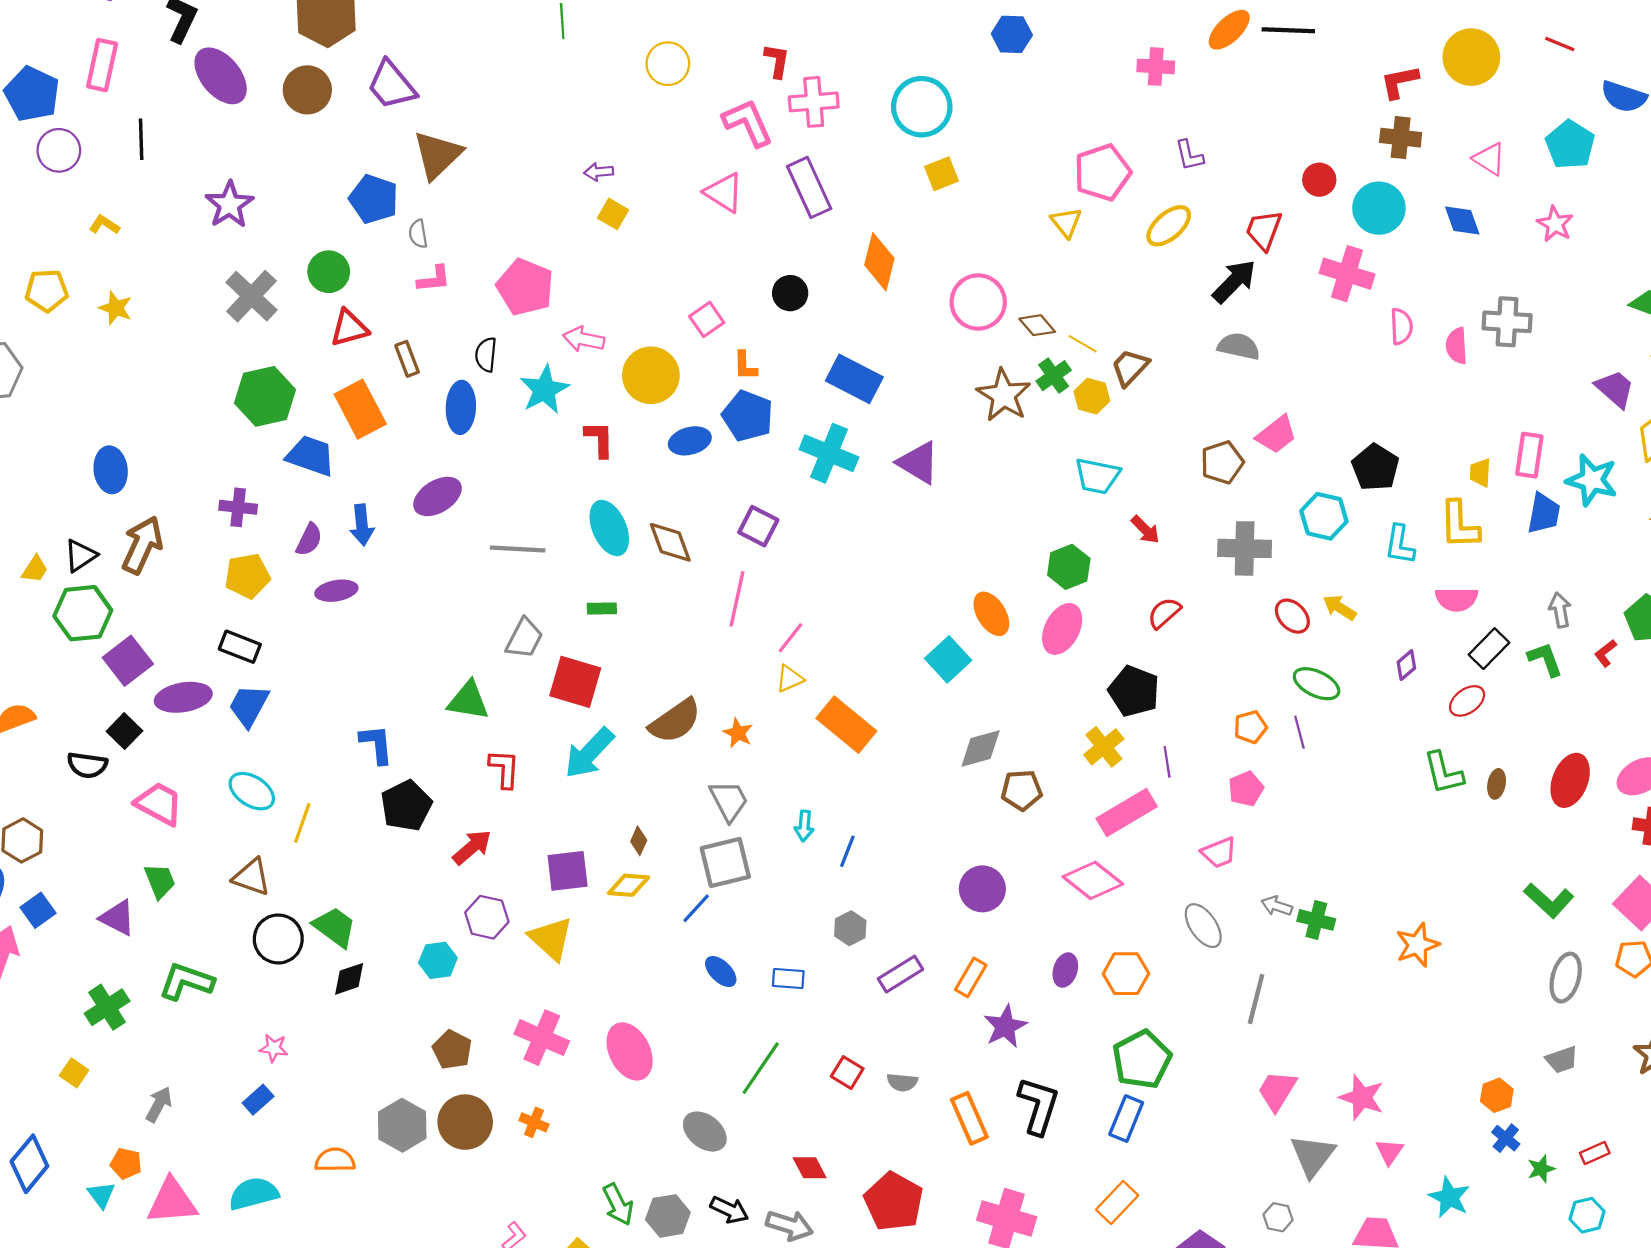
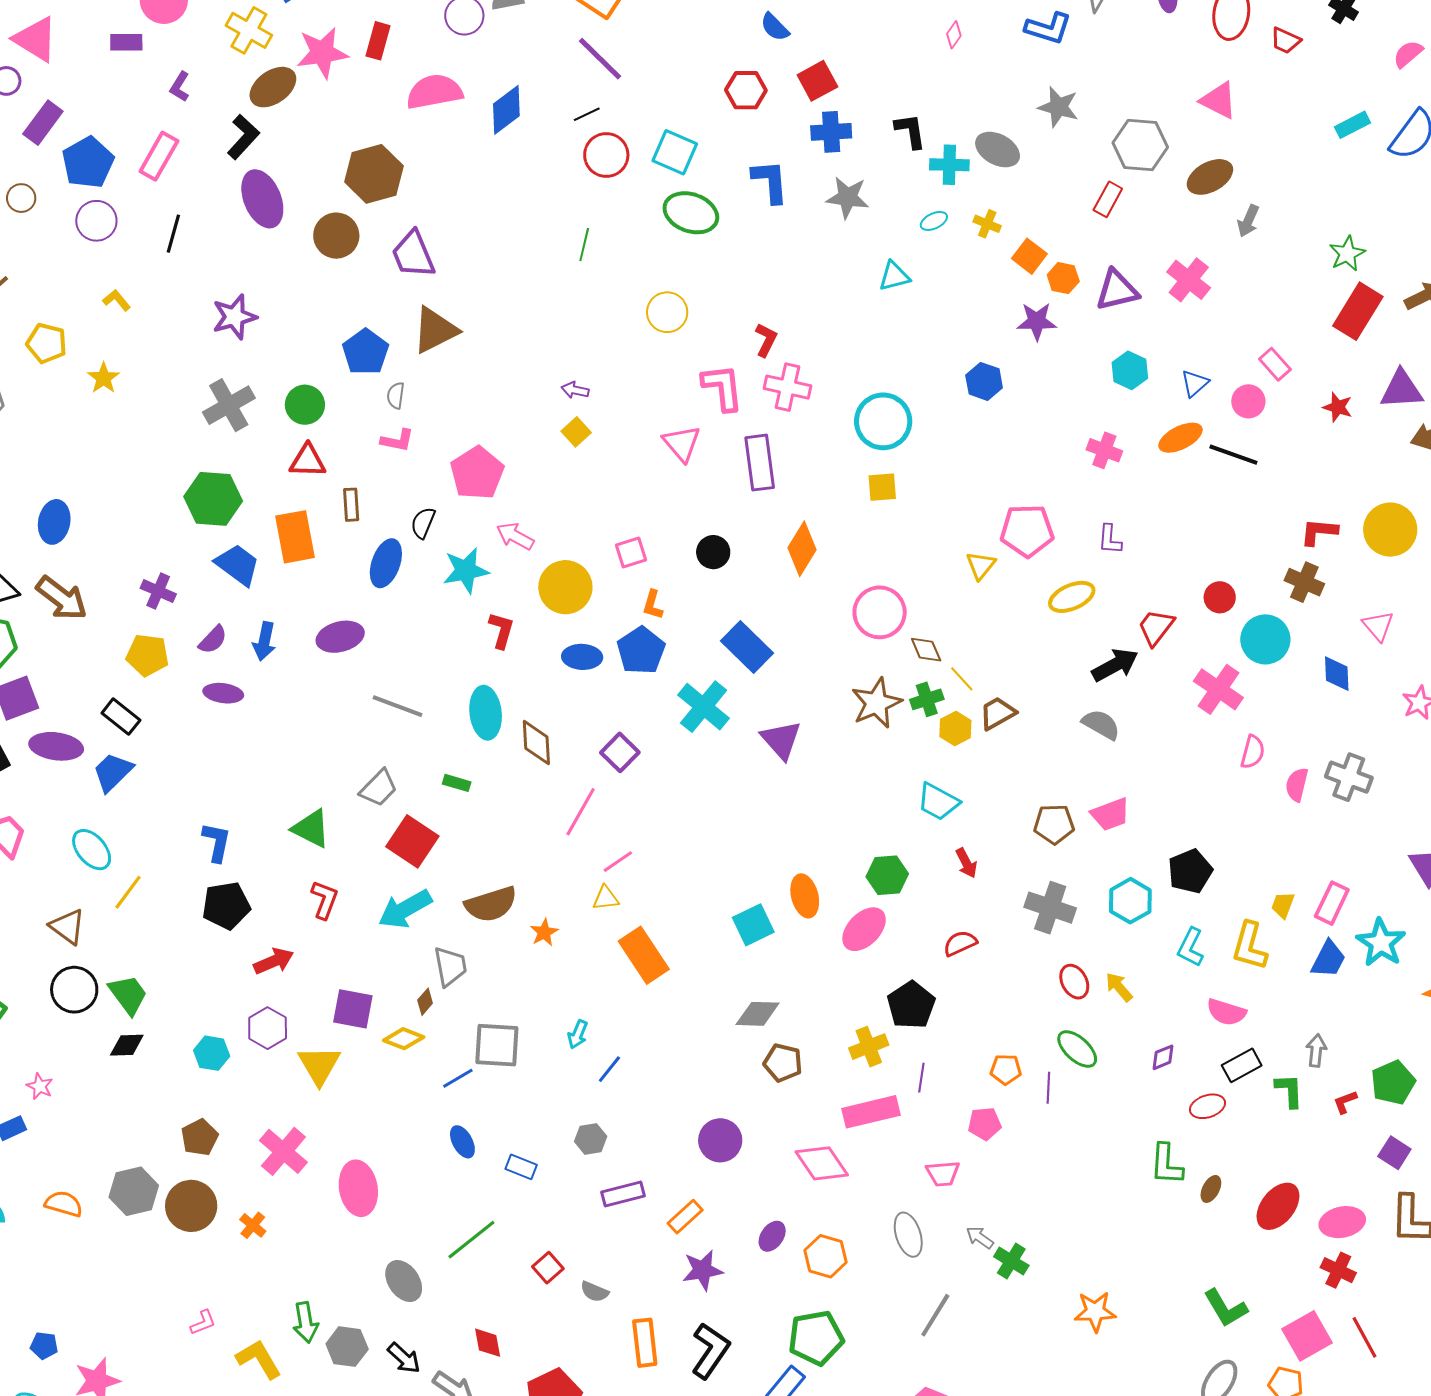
brown arrow: (142, 545) -> (62, 598), turned 86
gray trapezoid: (729, 801) -> (450, 966), moved

